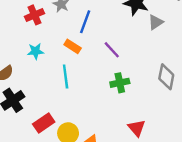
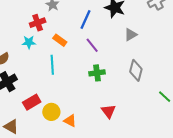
red cross: (34, 15) -> (38, 23), moved
blue line: (85, 22) -> (85, 20), moved
gray triangle: (156, 22) -> (131, 35), moved

